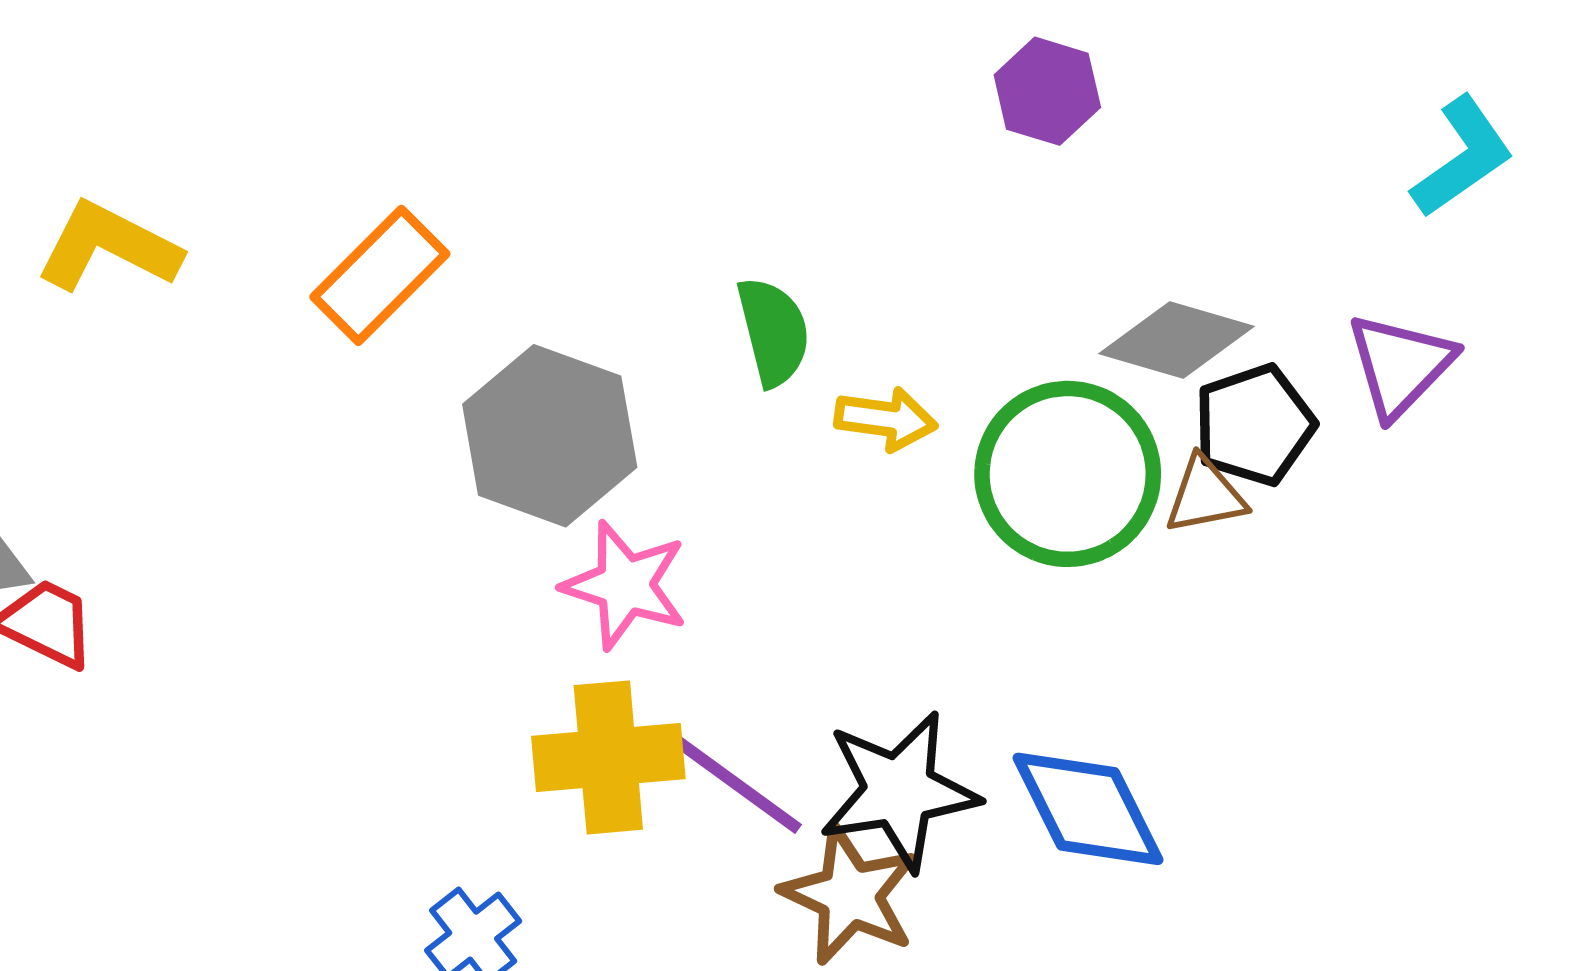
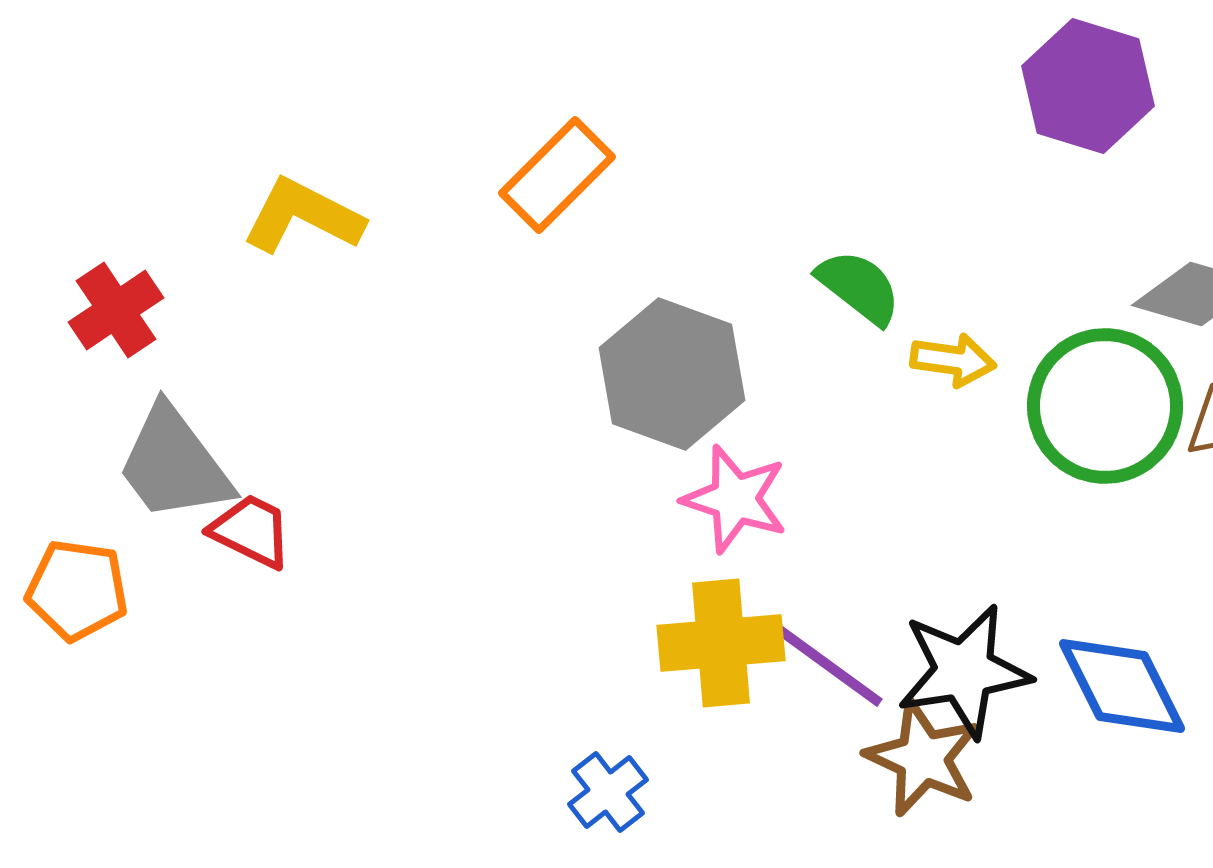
purple hexagon: (1047, 91) -> (1088, 86), size x1.5
orange rectangle: (380, 275) -> (557, 175), moved
green semicircle: (773, 332) -> (859, 287), turned -38

